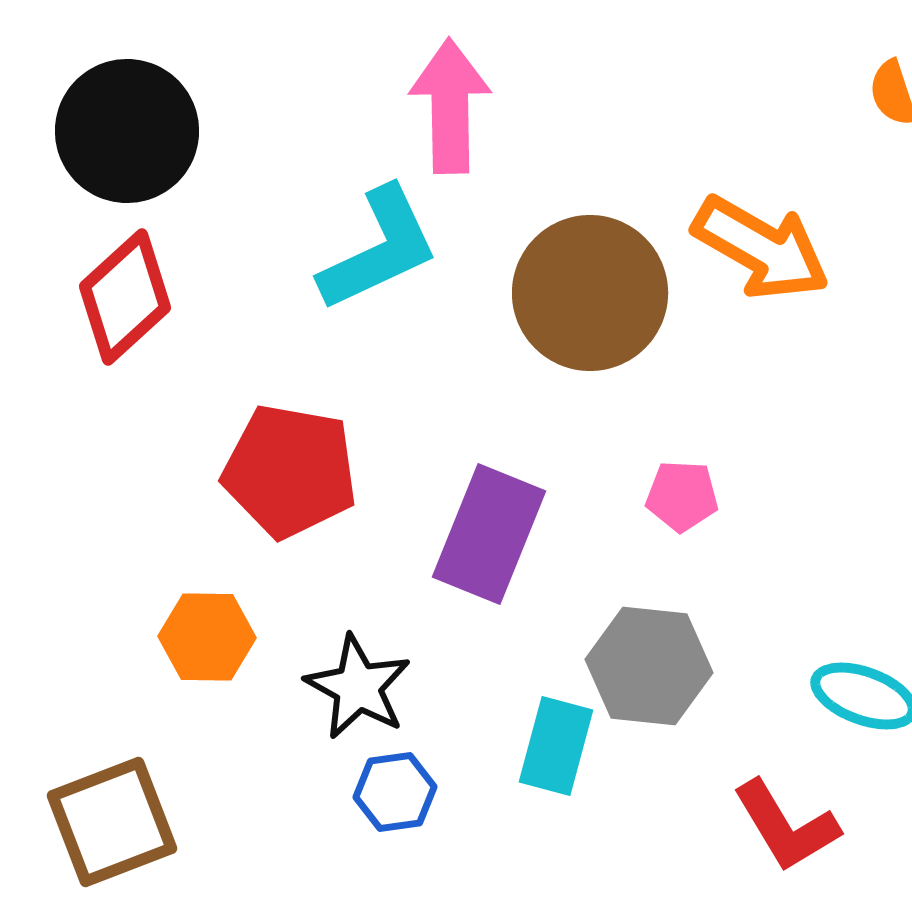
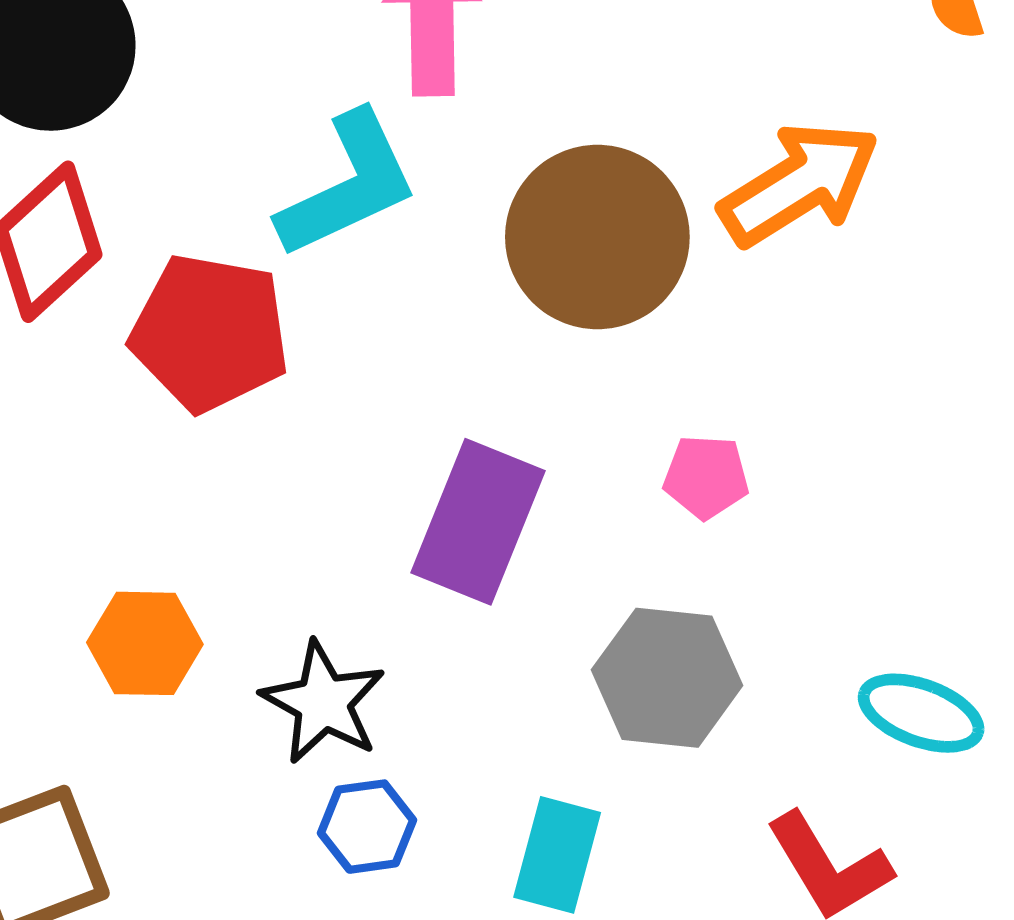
orange arrow: (761, 248) -> (799, 184), turned -62
red pentagon: (290, 471) -> (210, 333), moved
cyan rectangle: (556, 746) -> (557, 855), moved

